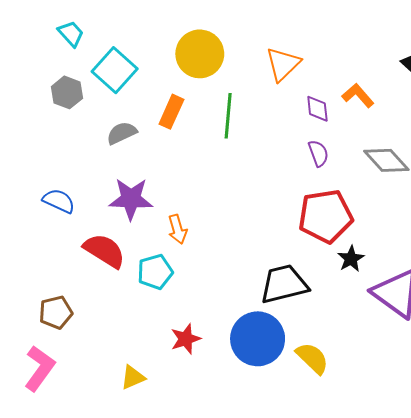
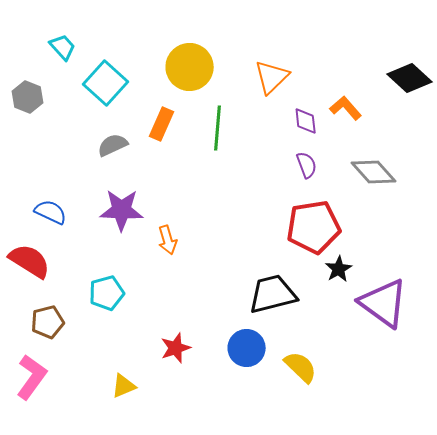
gray hexagon: (67, 92) -> (28, 97), moved
red semicircle: (104, 251) -> (30, 261), moved
cyan pentagon: (155, 272) -> (107, 293), moved
blue circle: (258, 339) -> (247, 348), size x0.7

